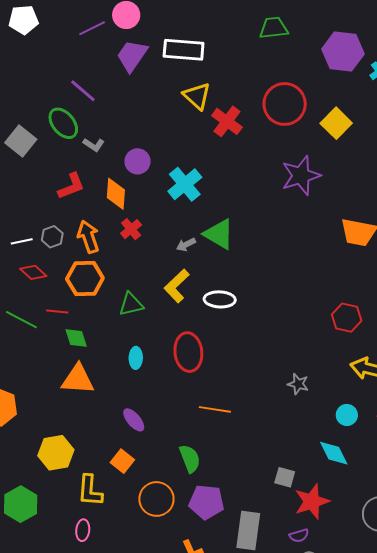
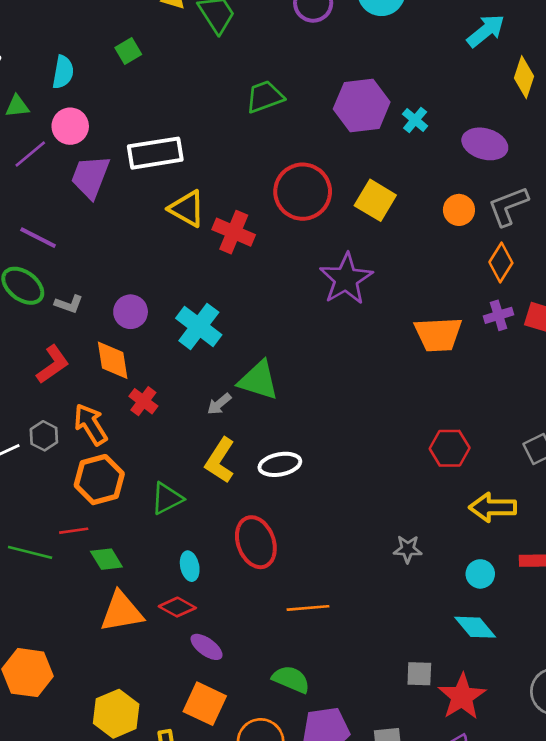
red diamond: (33, 272) -> (177, 607), moved
green semicircle: (190, 459) -> (291, 679), turned -32
orange square: (122, 461) -> (205, 704), size x1.4

